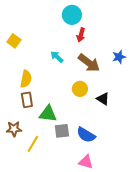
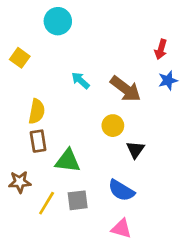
cyan circle: (72, 15) -> (58, 21), moved
red arrow: (81, 35) -> (161, 49), moved
black triangle: (103, 99) -> (135, 150), moved, turned 32
gray square: (62, 131) -> (78, 200), moved

